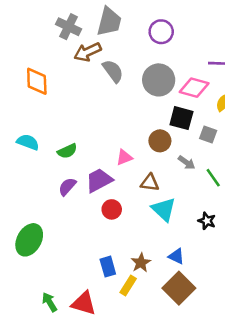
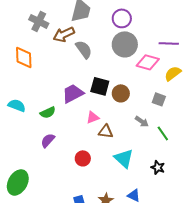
gray cross: (69, 27) -> (39, 21), moved
gray circle: (159, 80) -> (125, 44), moved
black square: (181, 118) -> (100, 86), moved
brown circle: (160, 141) -> (121, 93), moved
purple trapezoid: (99, 180) -> (73, 93), moved
brown triangle: (150, 183) -> (106, 131), moved

